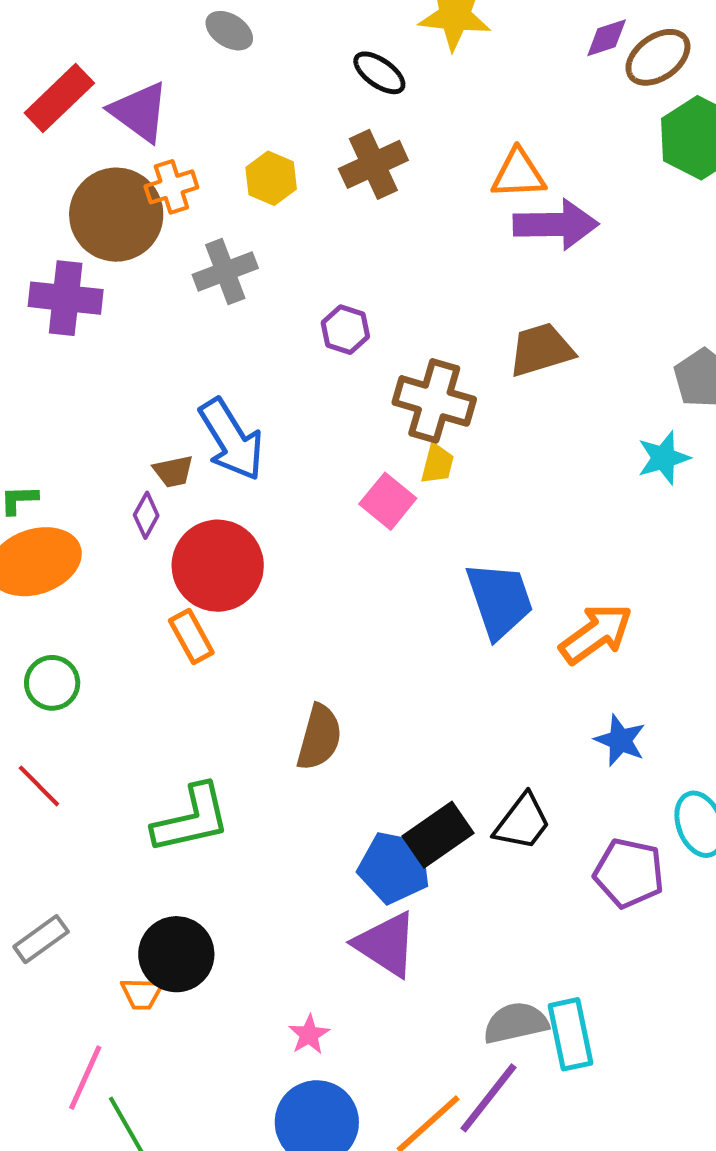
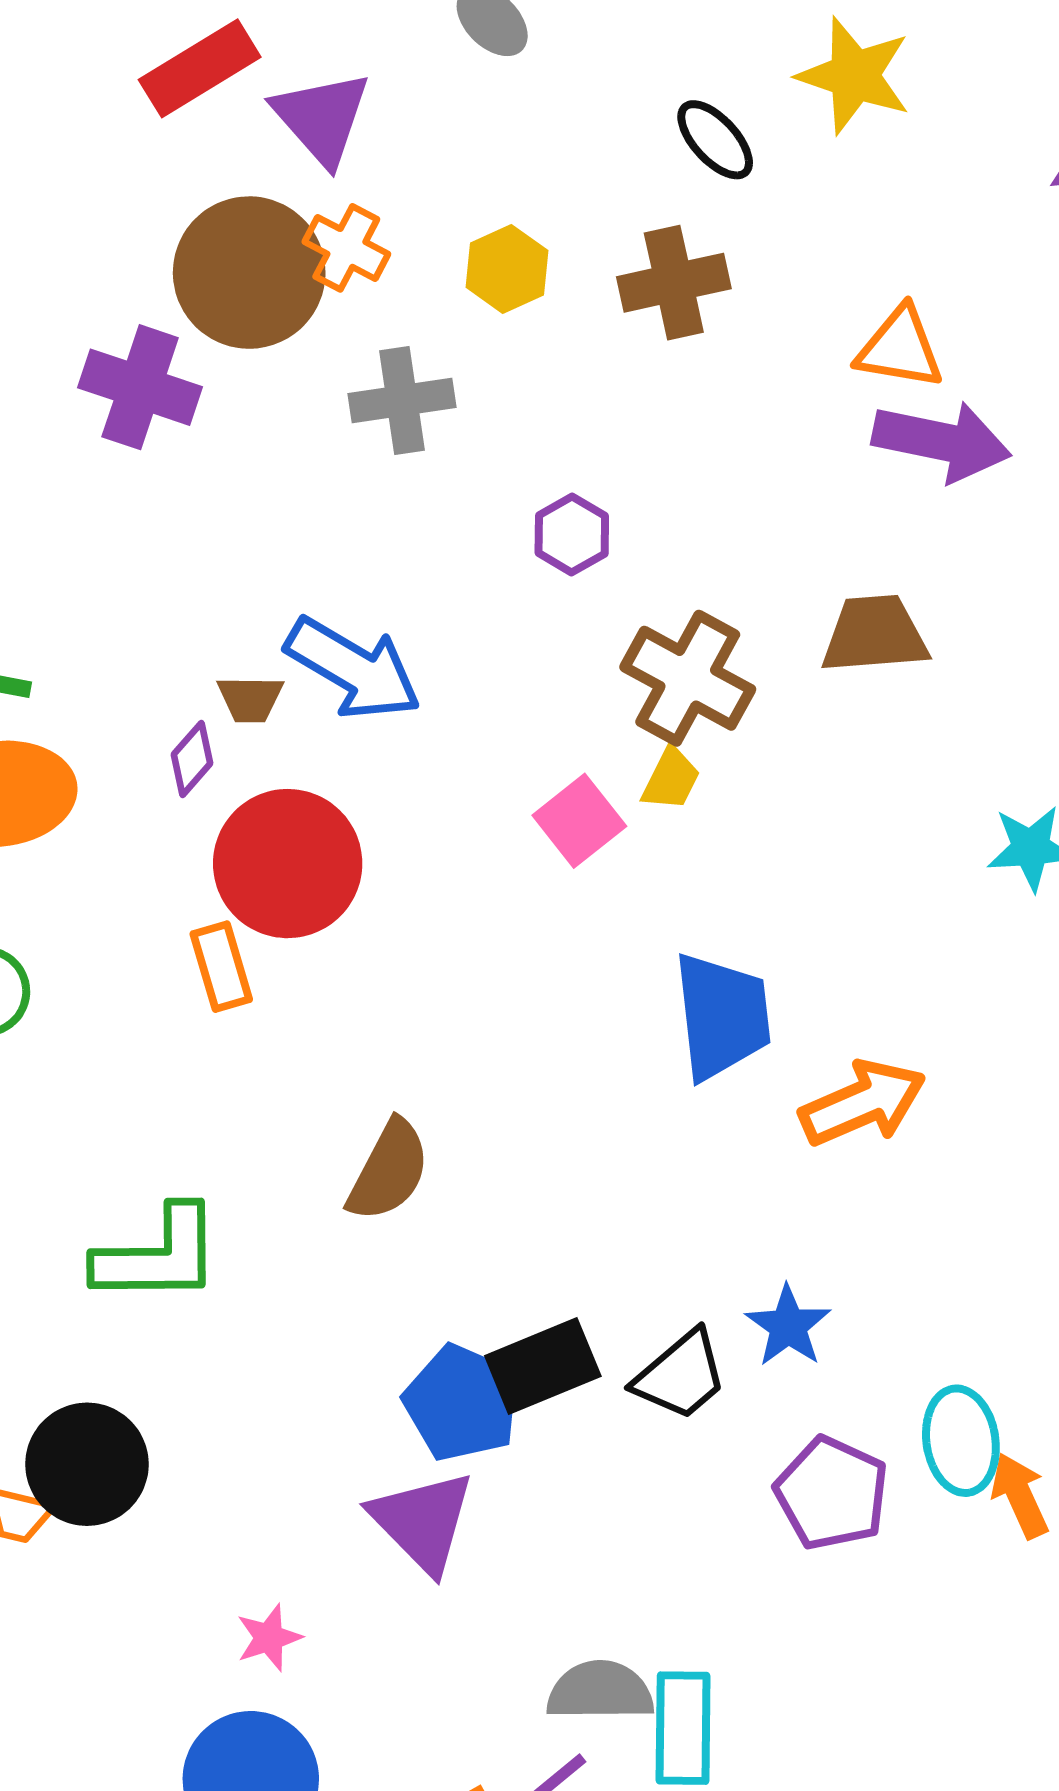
orange cross: (171, 187) -> (346, 248), turned 33
blue arrow: (231, 439) -> (353, 669), turned -40
blue star: (620, 740) -> (788, 1326), moved

